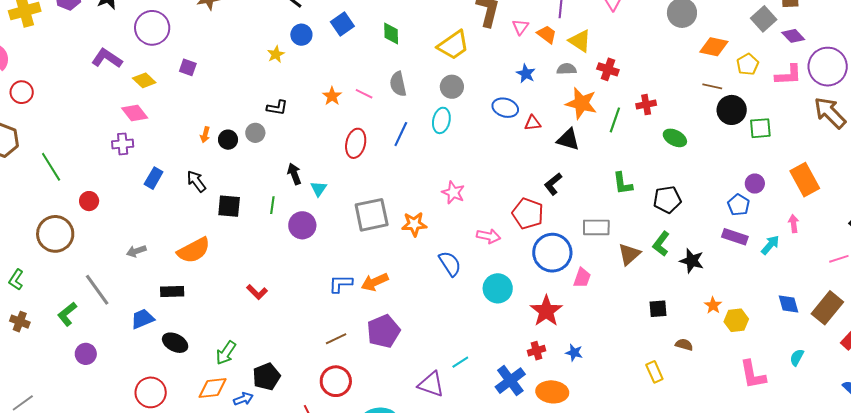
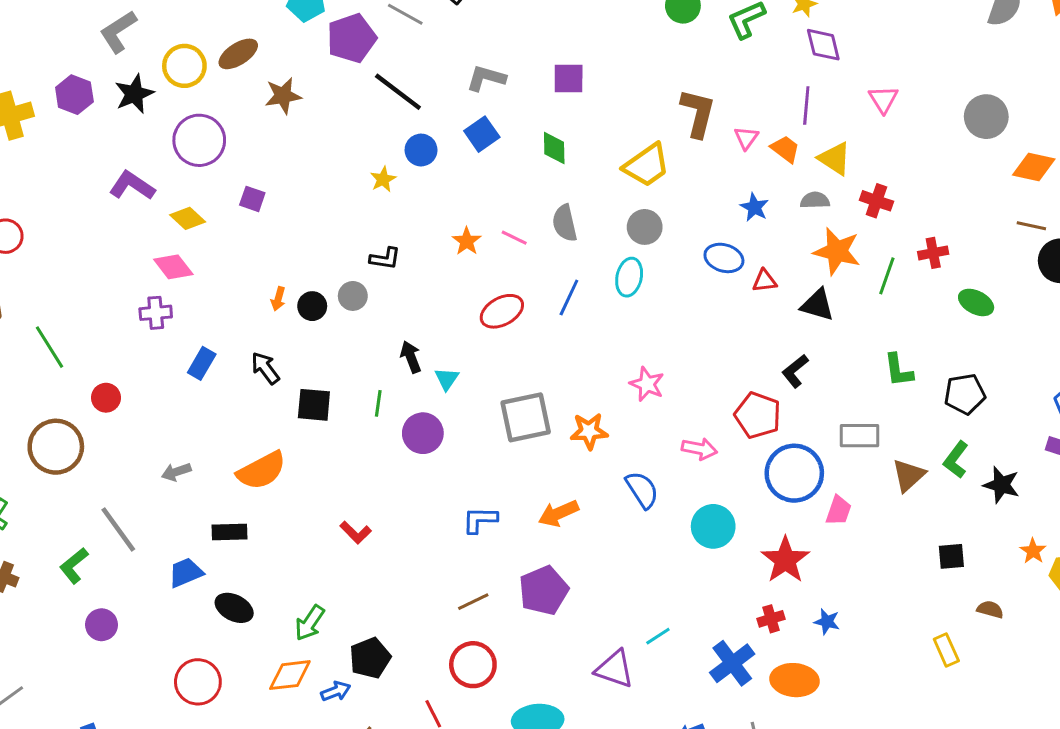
red ellipse: (356, 143) -> (502, 311), turned 48
orange arrow: (375, 282) -> (558, 513), moved

